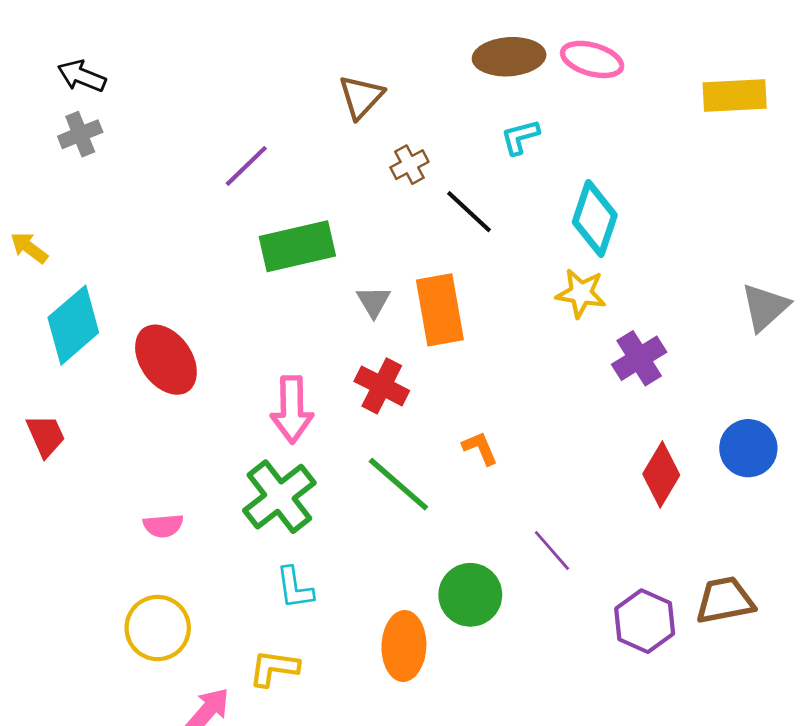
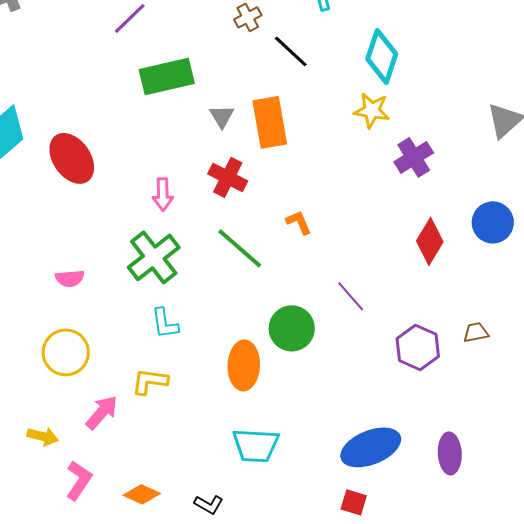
pink arrow: (292, 409) -> (163, 194), size x0.7
brown trapezoid: (725, 600) -> (476, 332), size x0.6

